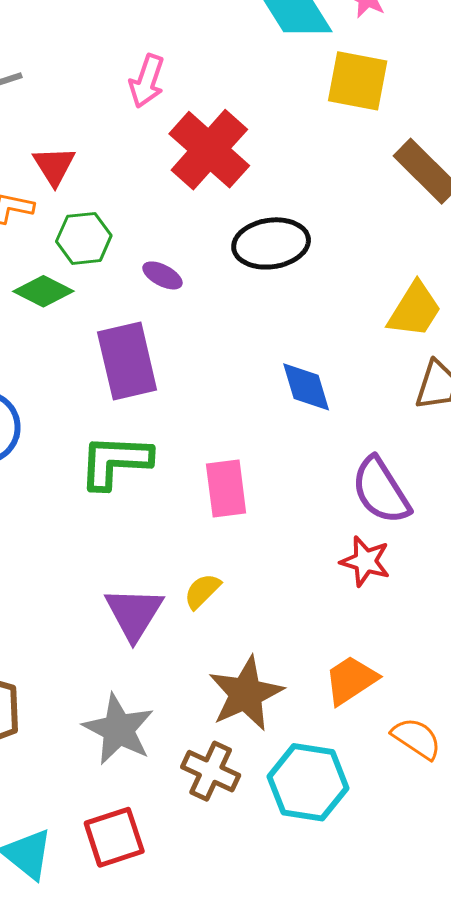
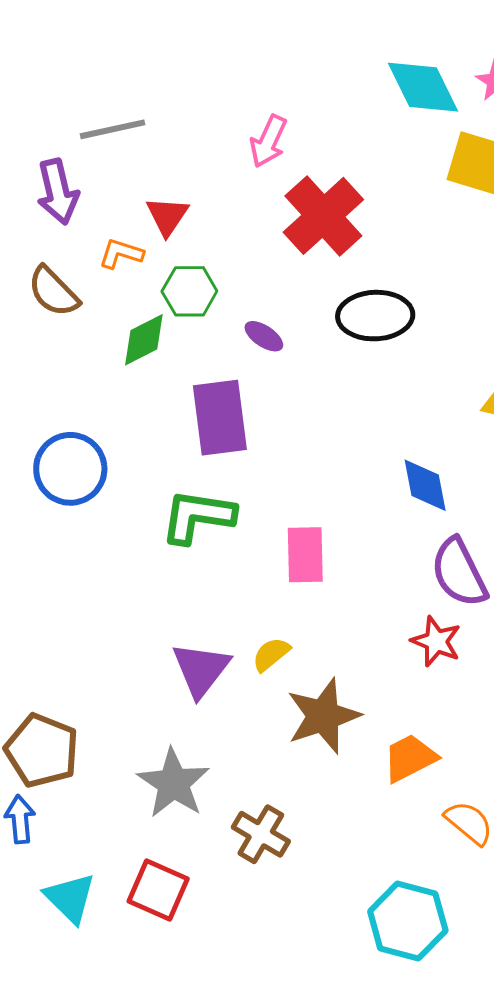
green diamond: (43, 291) -> (144, 340), turned -60
blue diamond: (306, 387) -> (425, 485), moved
brown star: (246, 694) -> (323, 716), moved
cyan hexagon: (308, 782) -> (408, 921), moved
red square: (114, 837) -> (158, 890), turned 36

